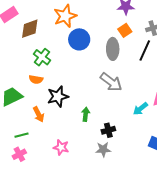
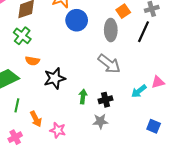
green cross: (42, 57) -> (22, 36), moved
orange arrow: (39, 114) -> (36, 119), moved
black cross: (108, 130) -> (106, 100), moved
green line: (21, 135) -> (17, 105), moved, turned -64
gray star: (103, 149) -> (100, 121), moved

